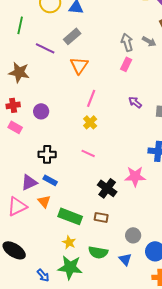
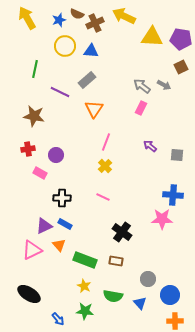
gray arrow: (127, 42) -> (142, 86), turned -36
pink rectangle: (15, 127) -> (40, 173), moved
pink star: (135, 176) -> (162, 219), moved
green star: (70, 267) -> (85, 311), size x0.7

